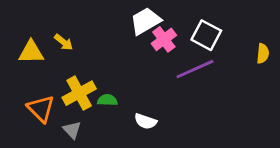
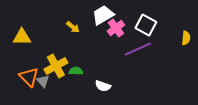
yellow arrow: (64, 42) -> (73, 27), moved
gray triangle: (72, 130) -> (43, 81), moved

